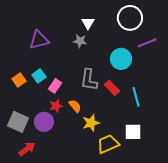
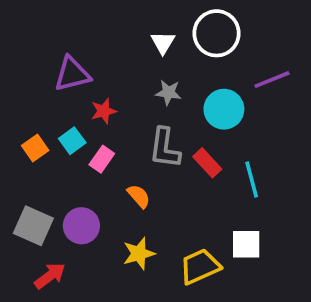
white circle: (130, 18) -> (217, 33), moved
gray star: (80, 41) -> (168, 93), moved
red star: (56, 106) -> (104, 111), moved
yellow star: (91, 123) -> (139, 254), moved

